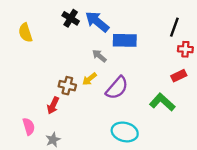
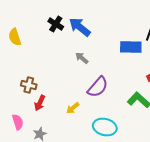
blue rectangle: (125, 40) -> (131, 47), moved
yellow arrow: (89, 79) -> (73, 108), moved
brown cross: (67, 86) -> (29, 85), moved

